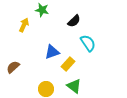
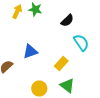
yellow arrow: (24, 25) -> (17, 12), moved
blue triangle: (52, 52) -> (30, 52), moved

